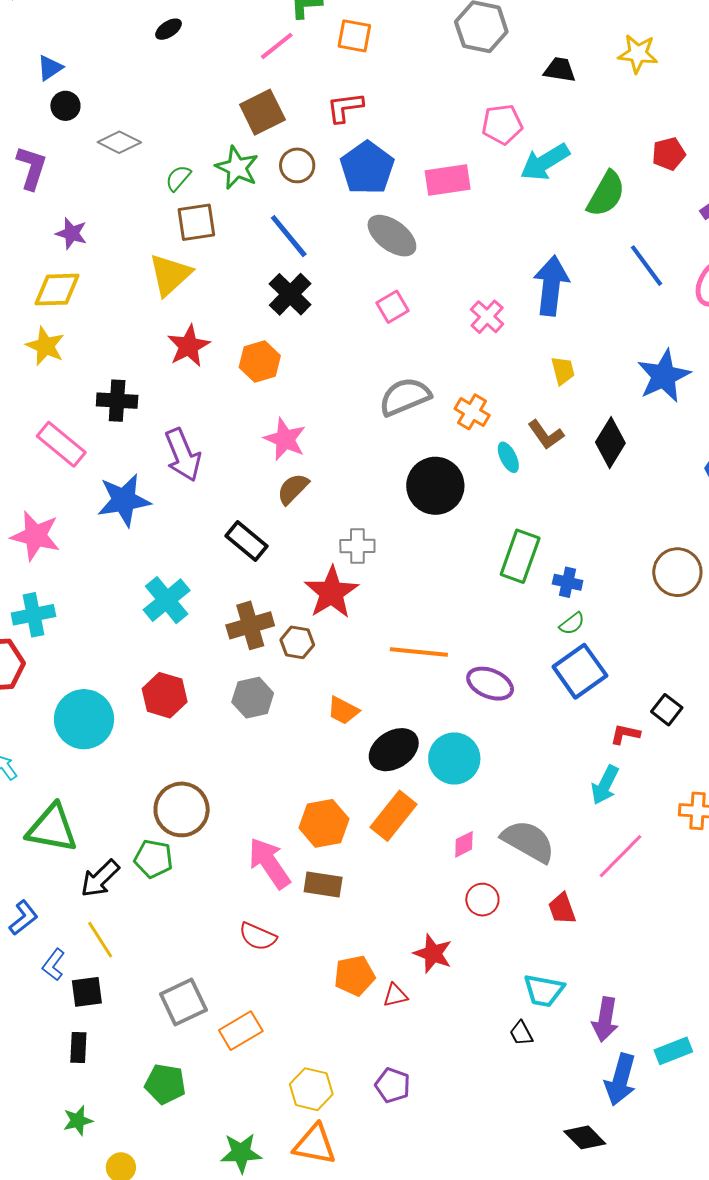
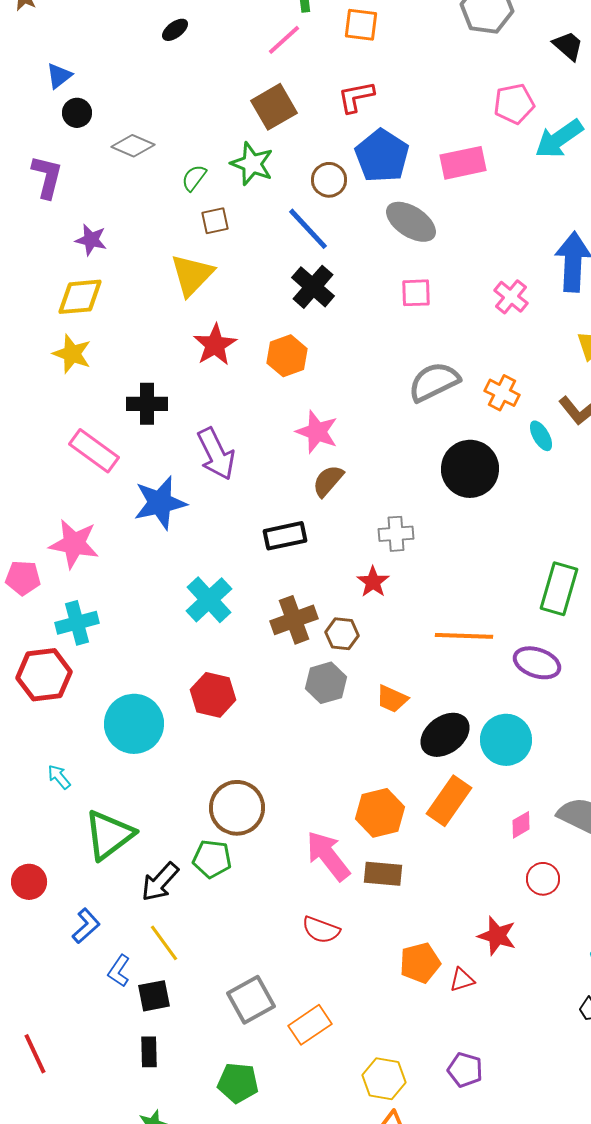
black trapezoid: (560, 70) -> (568, 46), turned 36
brown circle: (297, 165) -> (329, 180), moved
brown square: (196, 222) -> (215, 221), size x0.7
pink square: (393, 307) -> (416, 293), turned 32
black rectangle: (247, 541) -> (285, 536), turned -48
green rectangle: (520, 556) -> (559, 589), moved
red star: (331, 592) -> (373, 582), size x0.6
gray hexagon: (253, 698) -> (326, 683), moved
green triangle: (52, 828) -> (109, 835), turned -44

